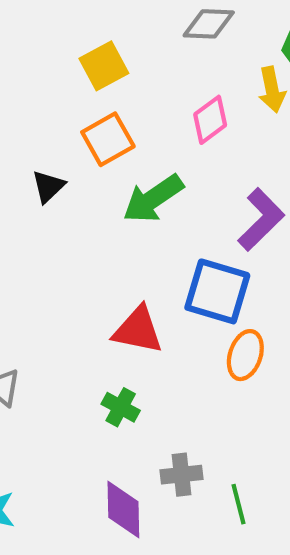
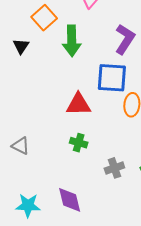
green arrow: (153, 199) -> (72, 41), turned -44
purple diamond: (123, 510) -> (70, 200), moved

